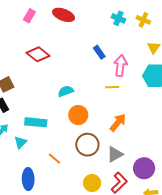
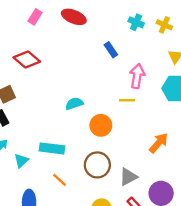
blue rectangle: (99, 52) -> (111, 50), moved
red diamond: (38, 54) -> (27, 60), moved
orange circle: (78, 115) -> (101, 125), moved
cyan rectangle: (36, 122) -> (52, 148), moved
orange arrow: (118, 123) -> (159, 143), moved

